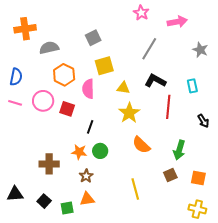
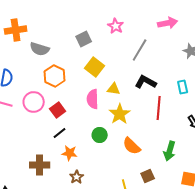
pink star: (141, 13) -> (116, 26), moved
gray semicircle: (49, 48) -> (40, 49), turned -150
yellow square: (104, 66) -> (95, 67), turned -36
pink semicircle: (88, 89) -> (93, 99), moved
red square: (67, 109) -> (58, 110), turned 35
black line: (90, 127) -> (60, 133), moved, turned 32
green circle: (100, 151) -> (100, 135), moved
brown square: (170, 175) -> (148, 176), moved

